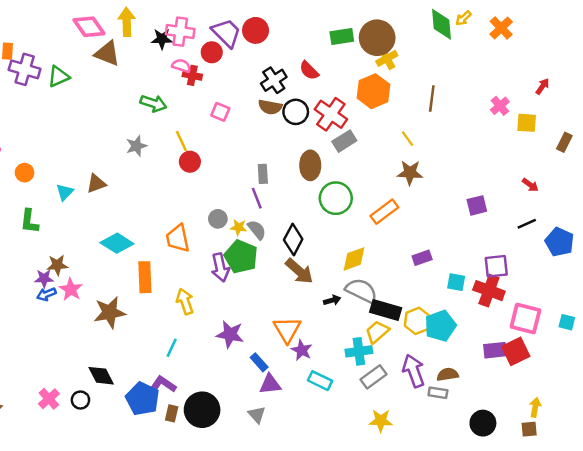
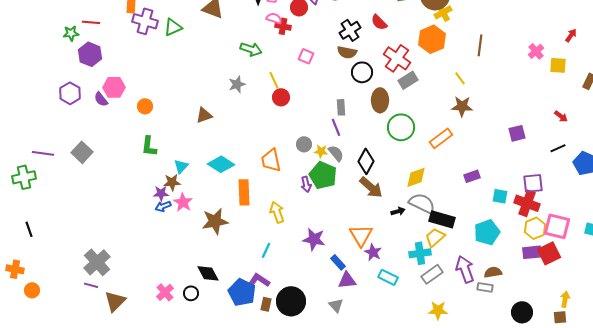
black circle: (296, 112) -> (362, 72), moved
cyan triangle: (65, 192) -> (181, 166), moved
purple arrow: (220, 267) -> (306, 184), size x0.7
yellow hexagon: (417, 321) -> (535, 228), moved

